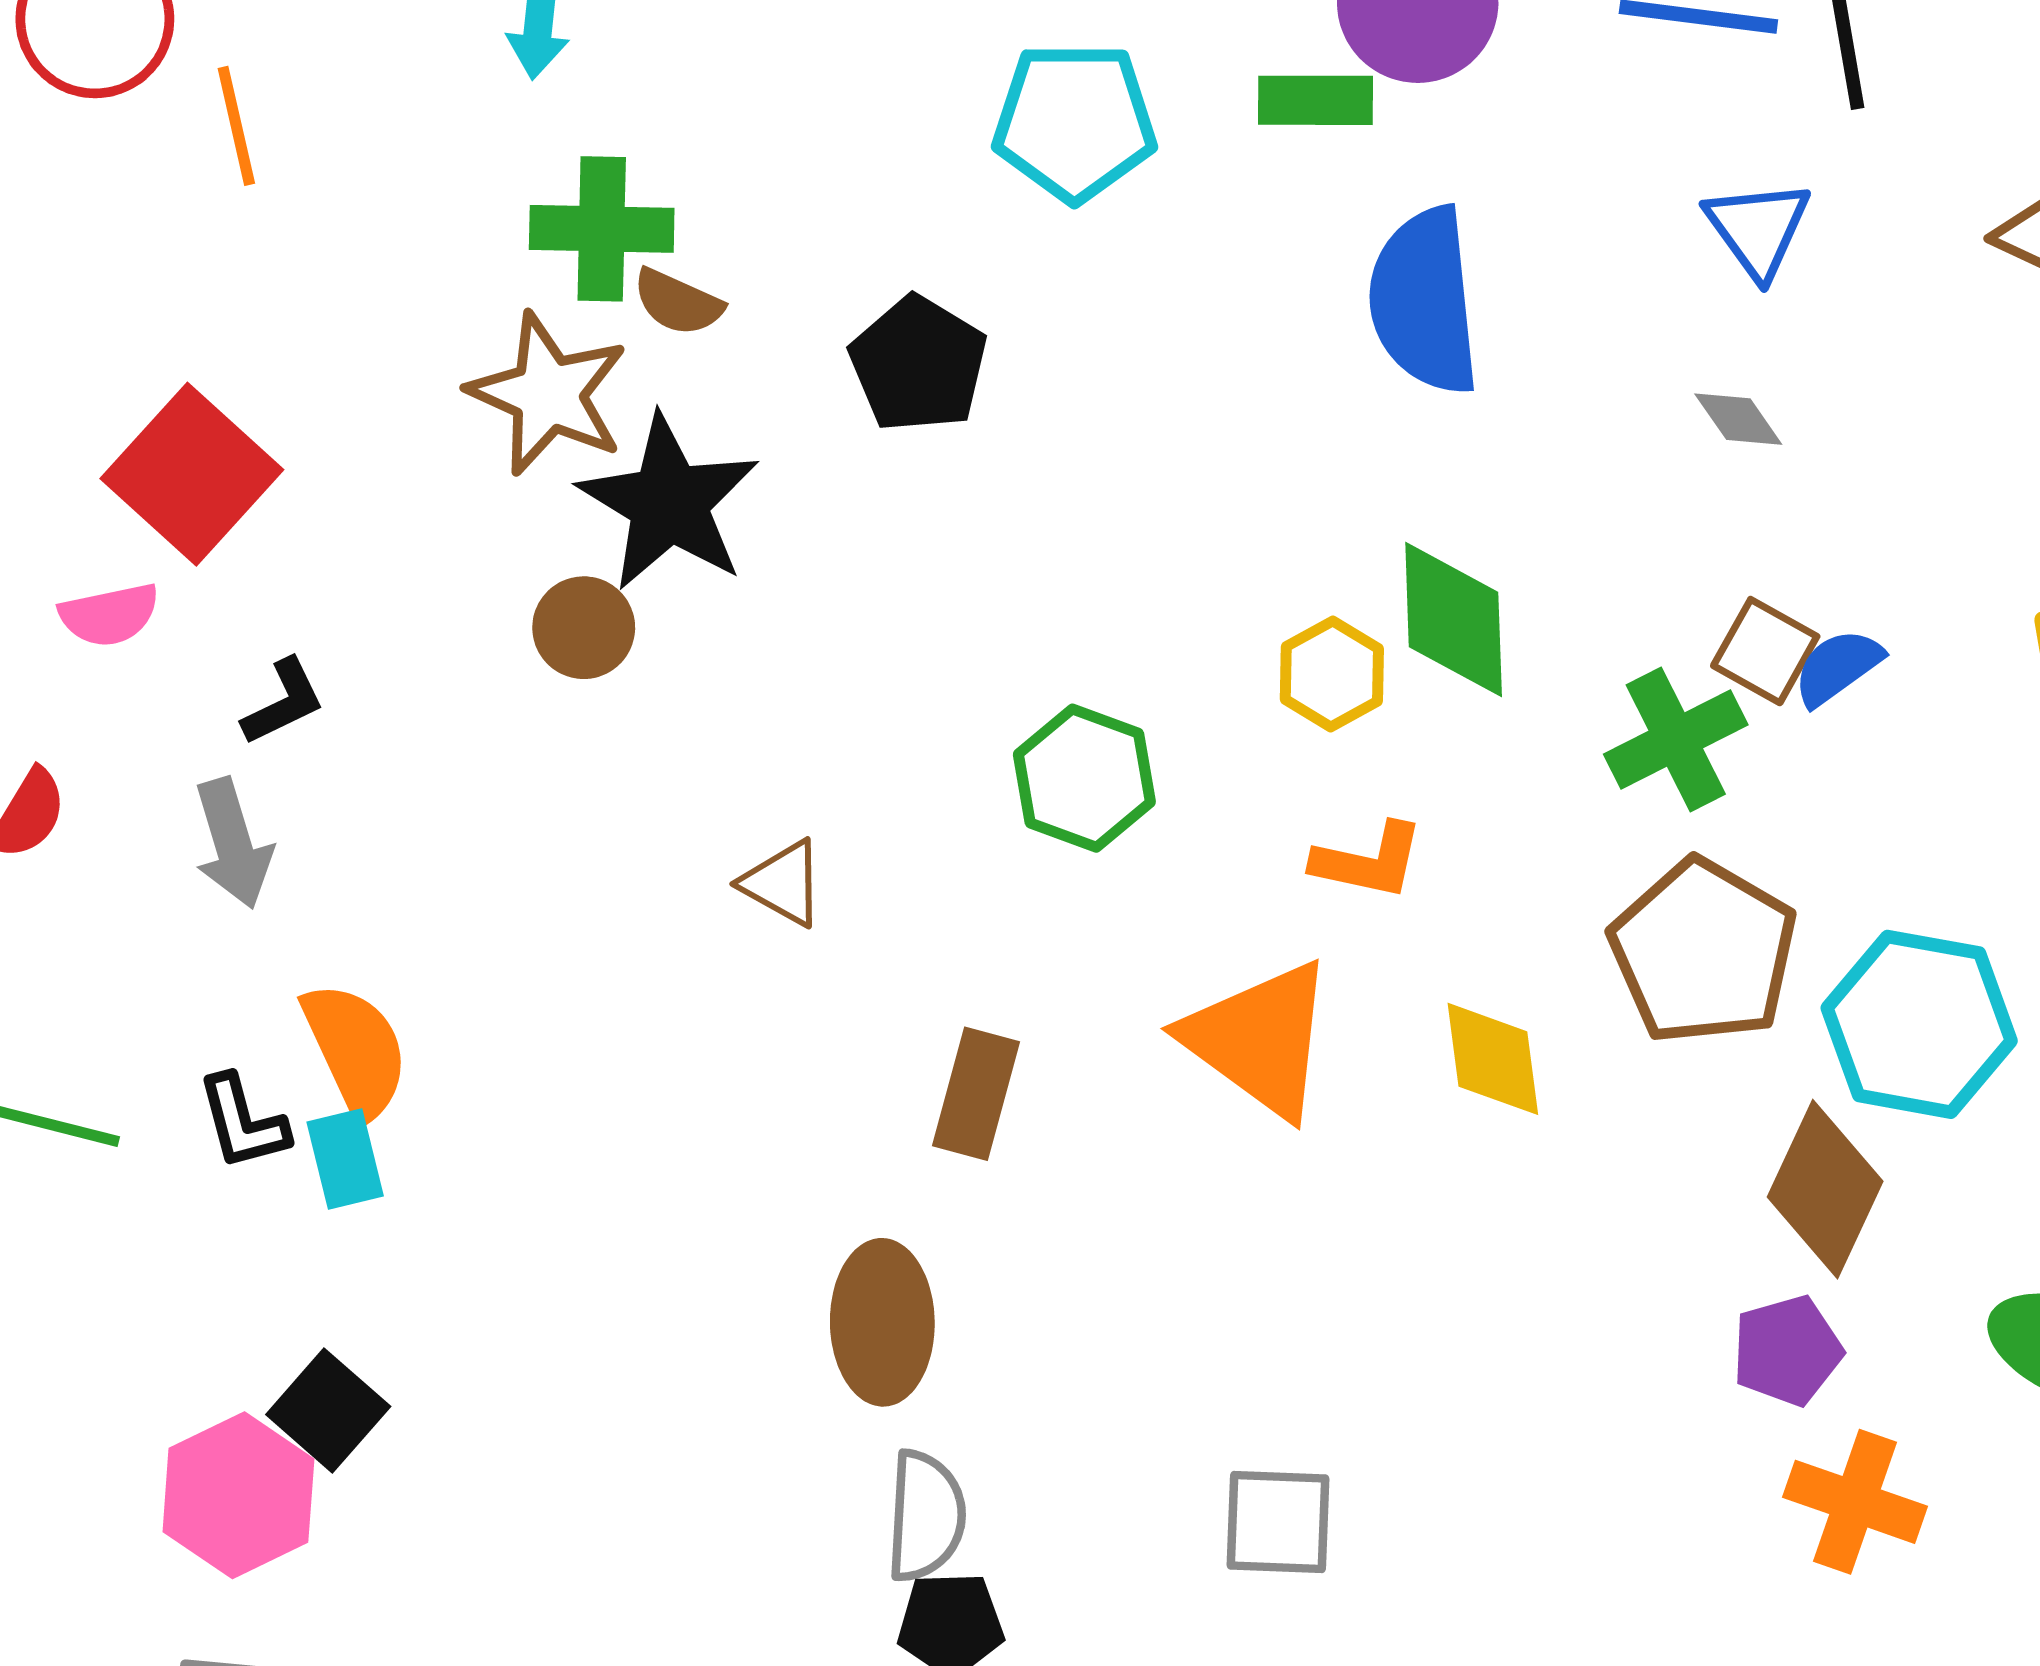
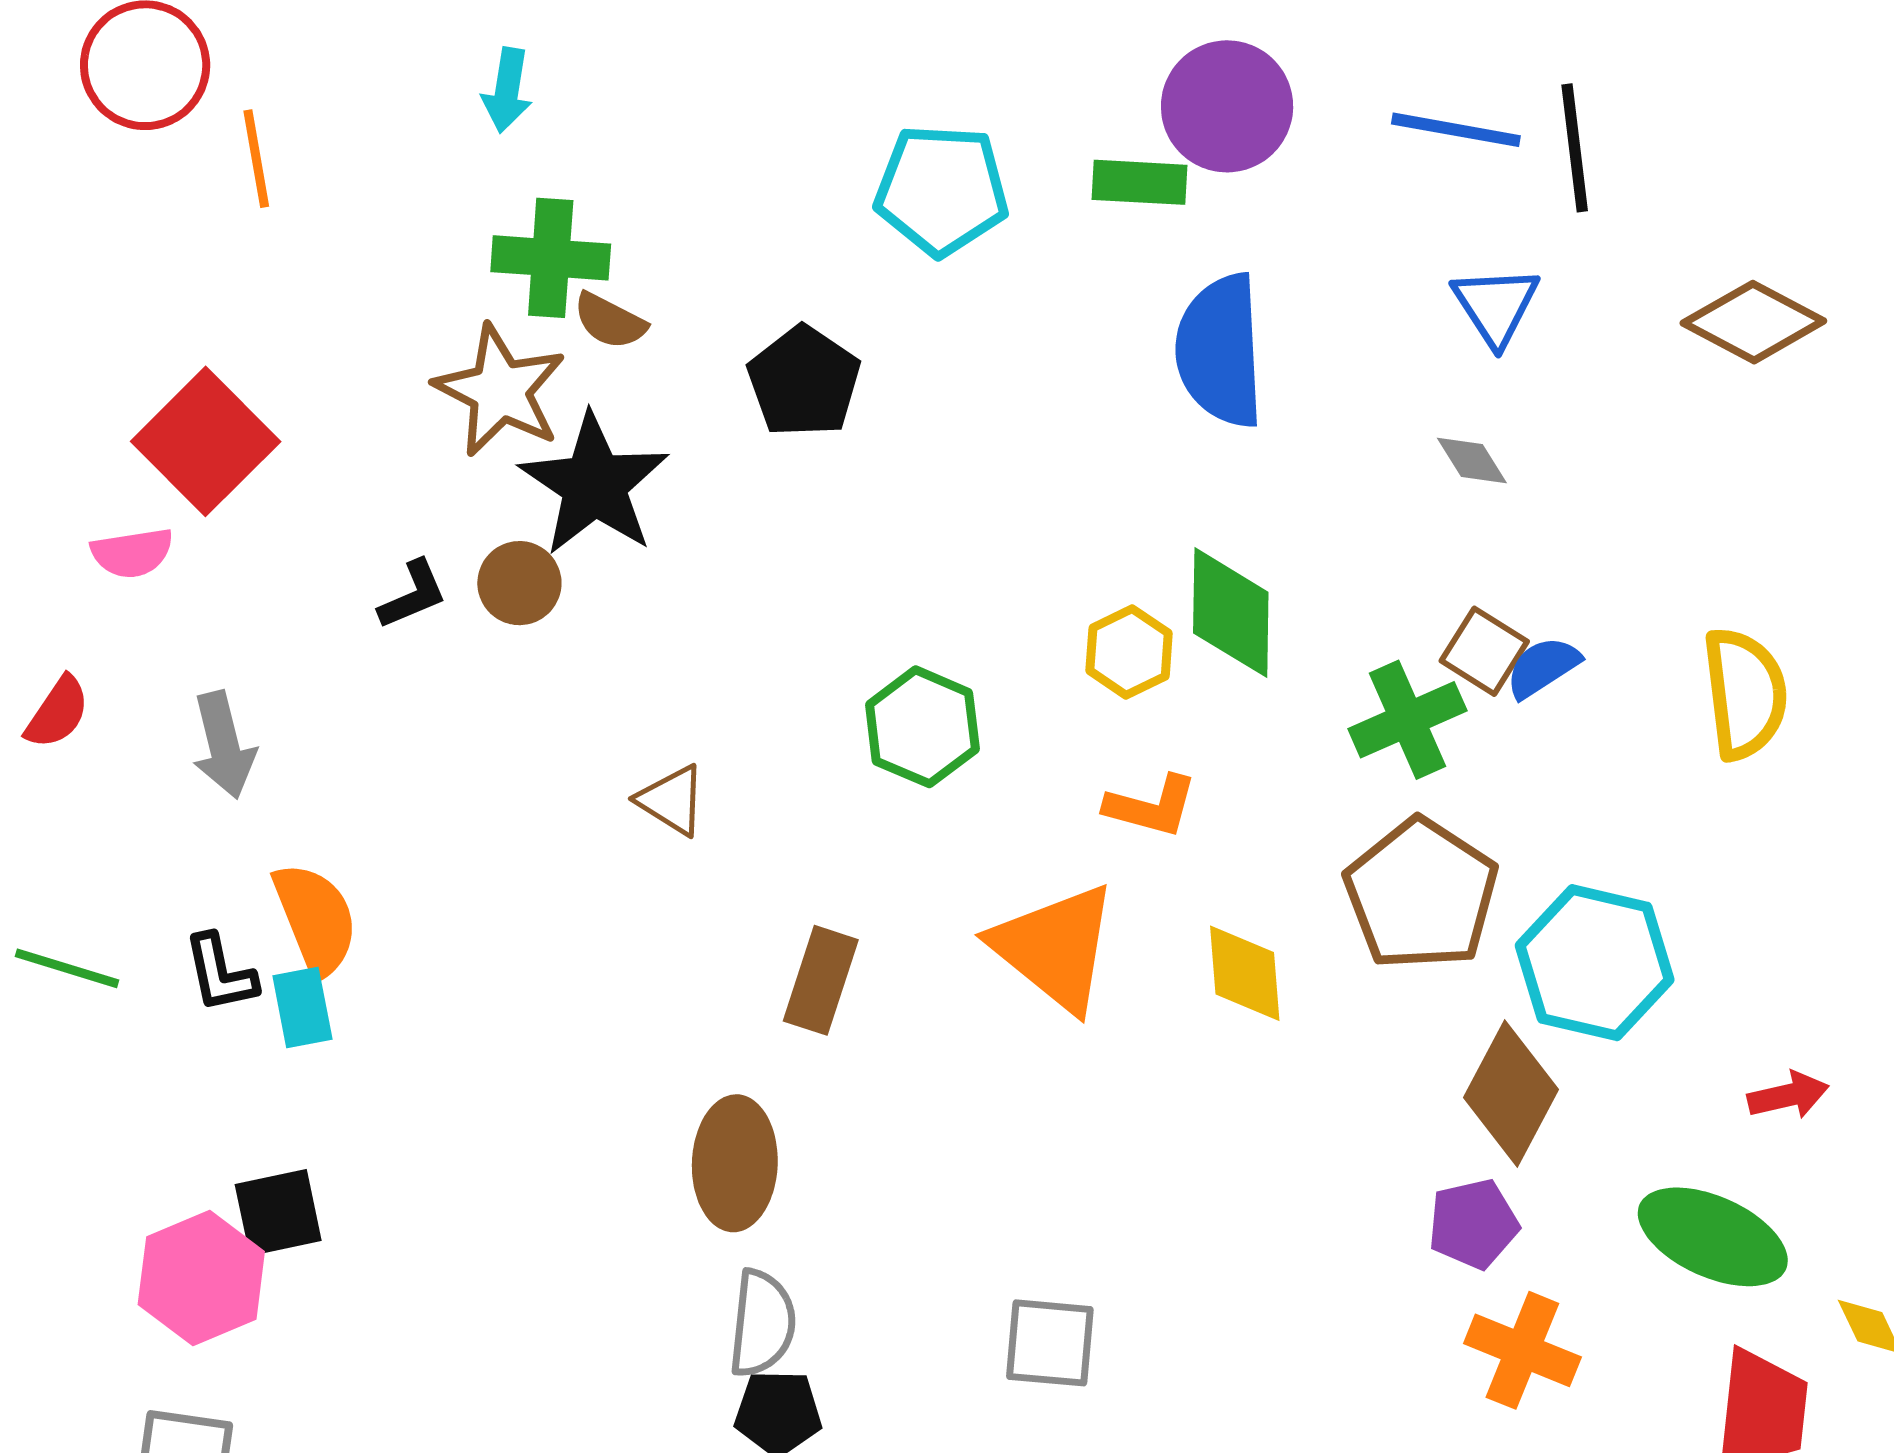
black L-shape: (283, 702) -> (413, 595), moved
black square: (328, 1411) -> (278, 1212), turned 34

